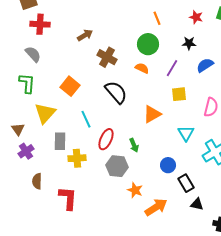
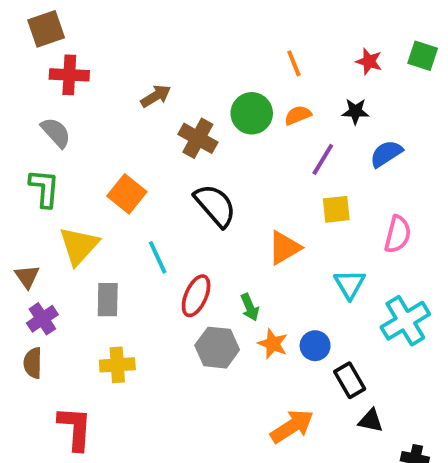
green circle: (148, 44) -> (252, 113), moved
orange semicircle: (142, 68) -> (298, 115), moved, turned -48
yellow cross: (77, 158) -> (117, 365), moved
brown semicircle: (37, 181) -> (33, 363), moved
orange star: (135, 190) -> (273, 344), moved
red L-shape: (68, 198) -> (75, 428), moved

